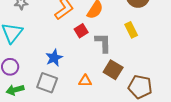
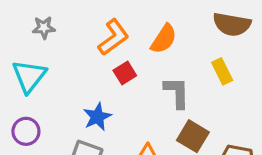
red square: (81, 31) -> (125, 73), moved

